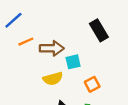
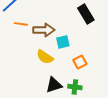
orange line: (26, 42) -> (21, 24), turned 32
yellow semicircle: (53, 79) -> (45, 57), turned 48

